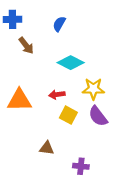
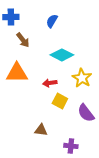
yellow star: (93, 89) -> (82, 78), turned 30
orange triangle: (19, 100) -> (17, 73), moved
purple semicircle: (98, 116) -> (86, 113), moved

